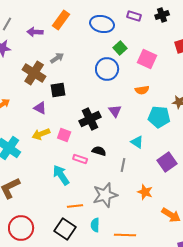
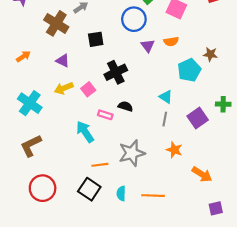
black square: (58, 90) -> (96, 39), moved
purple triangle: (115, 111) -> (148, 46), moved
cyan pentagon: (159, 117) -> (189, 70), turned -30
pink square: (64, 135) -> (88, 89), turned 32
gray line: (123, 165) -> (165, 119), moved
cyan semicircle: (95, 225) -> (121, 193), moved

